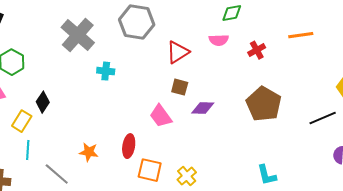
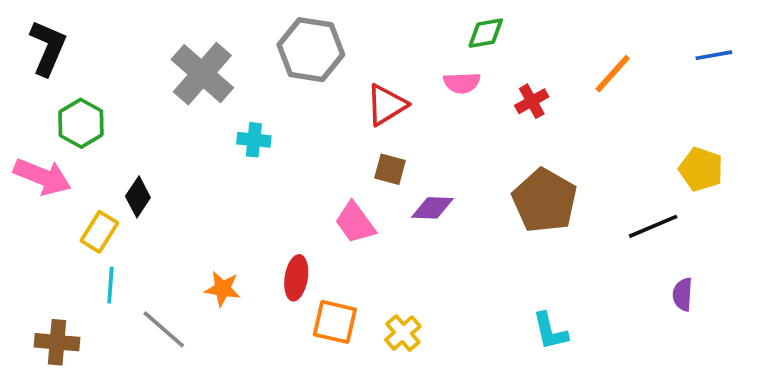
orange line: (301, 35) -> (613, 74), turned -40

